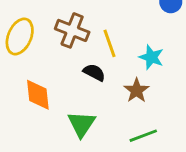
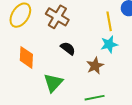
yellow line: (110, 43) -> (109, 21), moved
cyan star: (151, 57) -> (109, 44), turned 30

